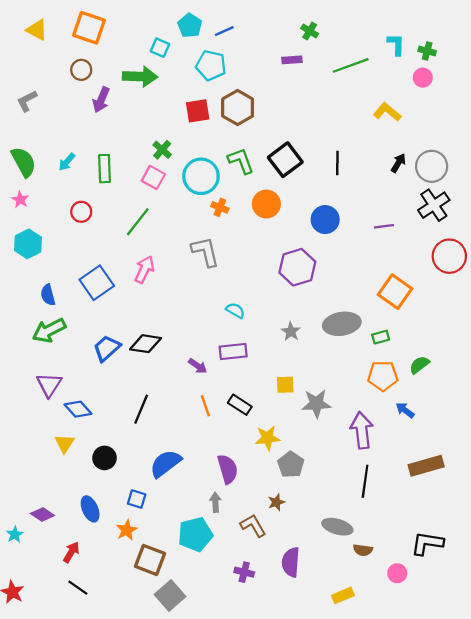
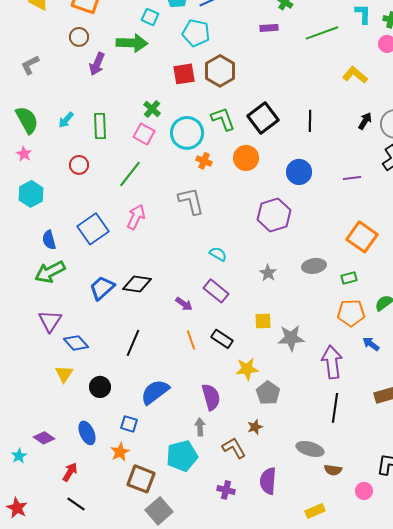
gray ellipse: (342, 324) -> (314, 266), size x0.7
purple rectangle: (233, 351) -> (216, 291), turned 45

